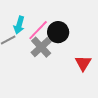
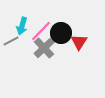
red triangle: (83, 63) -> (79, 42), moved

